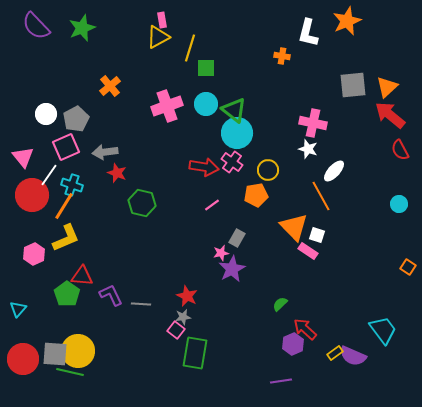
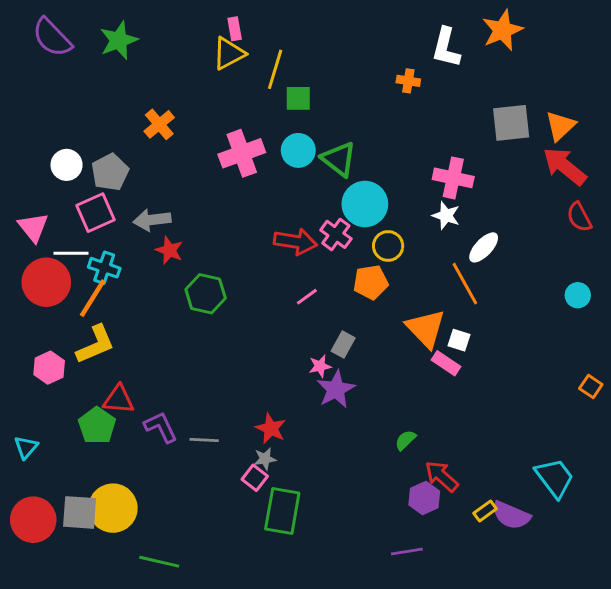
cyan circle: (237, 133) -> (365, 204), moved
white line: (49, 175) -> (71, 253), turned 55
green line: (70, 372) -> (159, 562), moved

